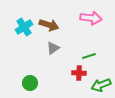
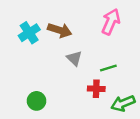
pink arrow: (91, 18) -> (111, 22), turned -75
gray triangle: (53, 48) -> (74, 58), moved, turned -40

